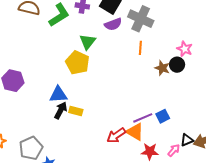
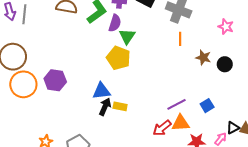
purple semicircle: (113, 24) -> (115, 23), moved, turned -48
pink star: (185, 49) -> (226, 27), moved
black circle: (177, 65) -> (225, 64), moved
purple line: (143, 118) -> (176, 104), moved
orange triangle: (135, 132) -> (180, 123), turned -30

